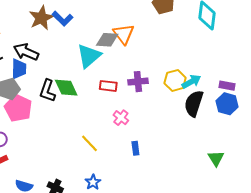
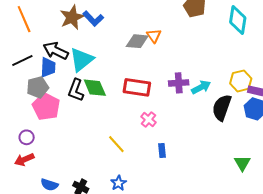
orange triangle: (124, 34) -> (154, 36), size x0.7
cyan triangle: (89, 56) -> (81, 60), moved
yellow hexagon: (175, 80) -> (241, 81), moved
purple cross: (138, 82) -> (179, 83), moved
cyan arrow: (191, 82) -> (201, 87), moved
red rectangle: (108, 86) -> (137, 87), size x1.5

